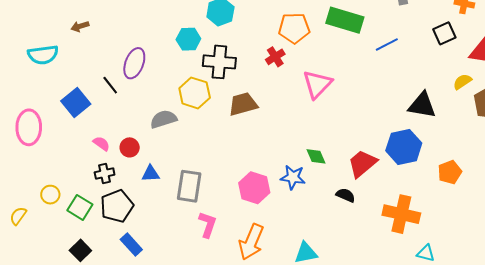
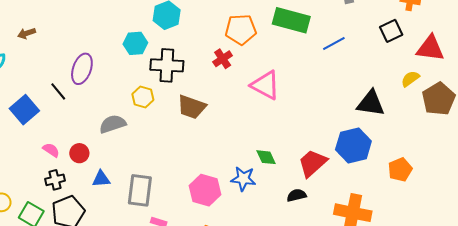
pink triangle: (317, 84) -> (265, 85), turned -44
yellow hexagon: (195, 93) -> (143, 97), size x0.7
brown trapezoid: (243, 104) -> (192, 107), turned -144
black semicircle: (346, 195) -> (297, 195), turned -36

